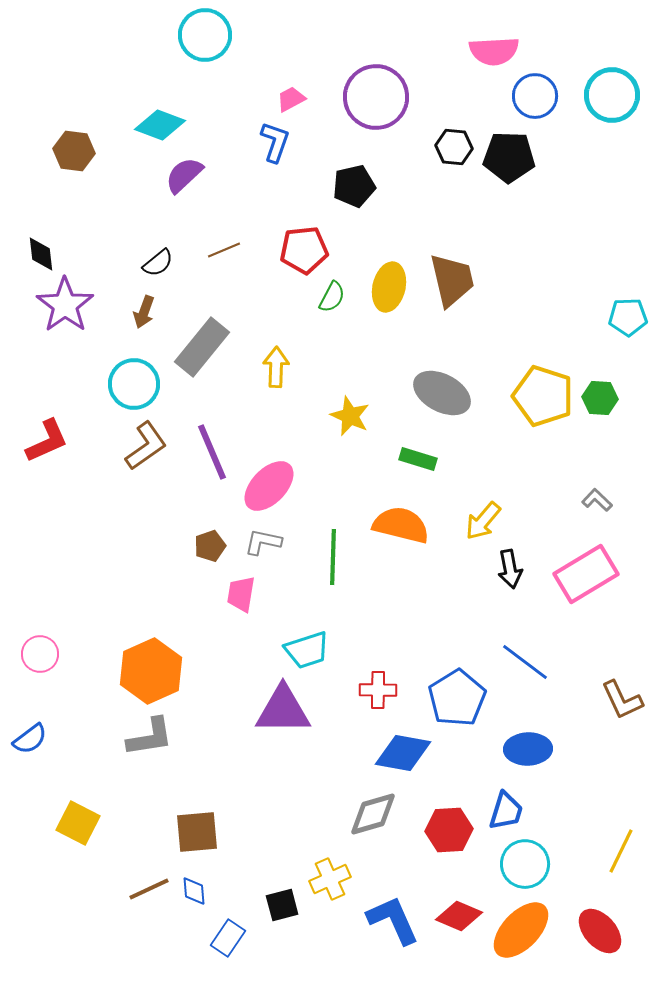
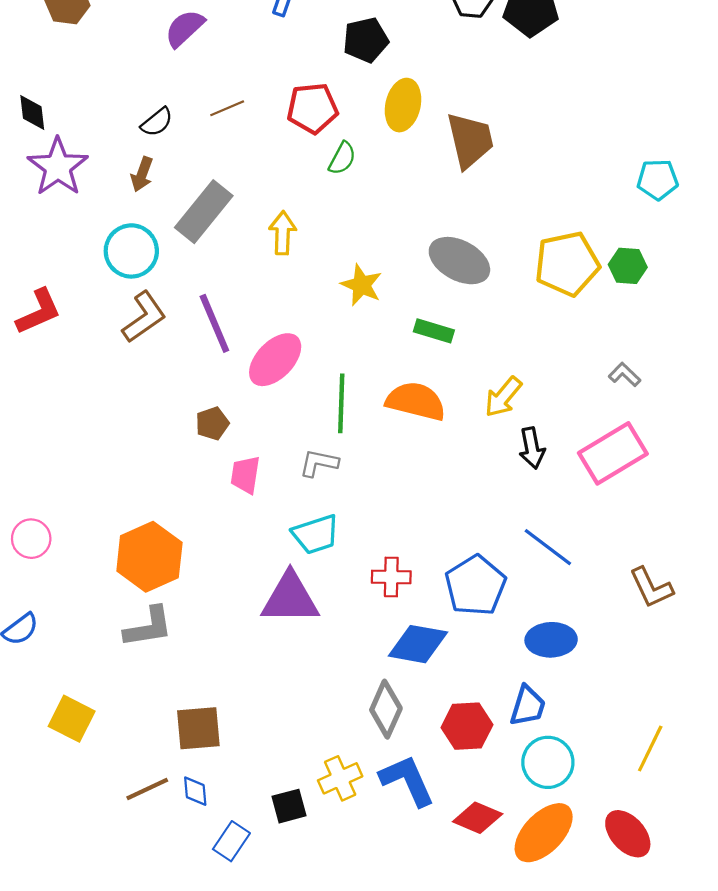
yellow ellipse: (389, 287) -> (403, 105), moved
yellow pentagon: (543, 396) -> (567, 264), turned -30
gray L-shape: (263, 542) -> (319, 463), moved
green line: (333, 557) -> (341, 403), moved
gray diamond: (373, 814) -> (386, 709), turned -50
blue L-shape: (393, 920) -> (407, 780), moved

